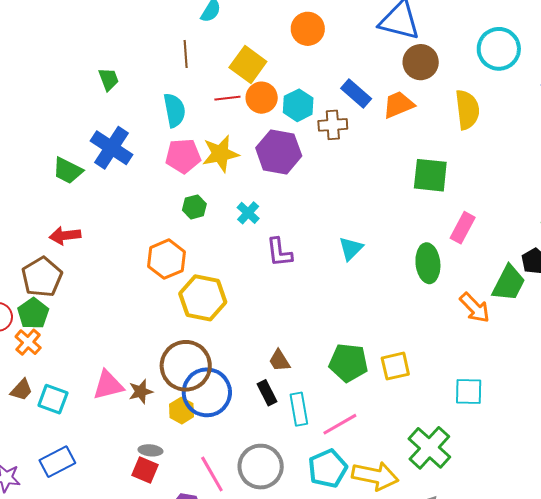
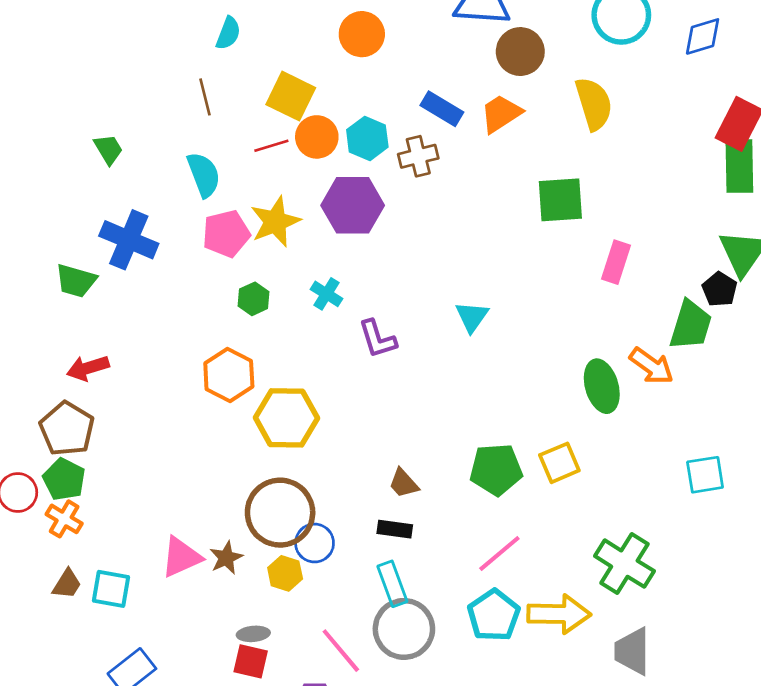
green ellipse: (428, 263) -> (602, 386), moved
blue circle: (207, 392) -> (315, 543), size x0.6
cyan square: (469, 392) -> (705, 475), moved
black rectangle: (267, 393) -> (395, 529), turned -45
cyan rectangle: (299, 409) -> (392, 584), moved

